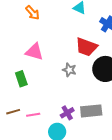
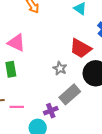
pink triangle: (34, 52) -> (16, 43), moved
gray rectangle: (91, 111) -> (70, 94), moved, turned -45

